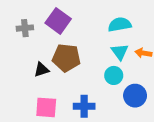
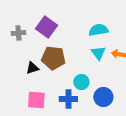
cyan circle: (114, 75) -> (81, 82), moved
blue circle: (135, 96) -> (103, 97), moved

